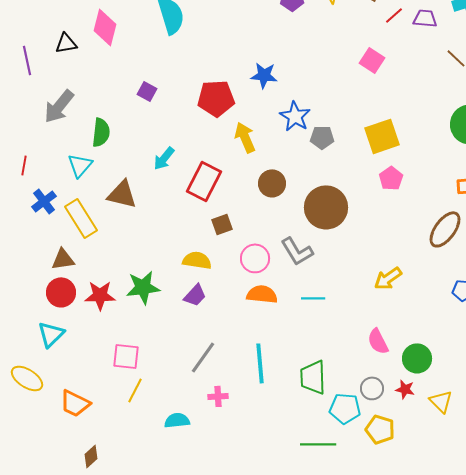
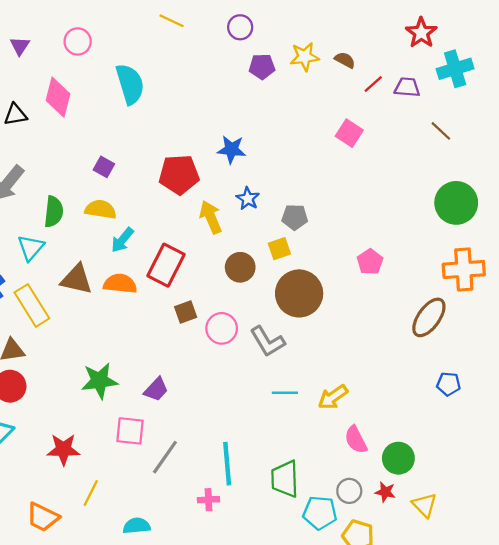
blue star: (295, 116) -> (248, 199), moved, size x0.7
yellow square: (382, 136) -> (279, 249), moved, size x0.6
pink circle: (255, 258) -> (222, 328), moved
yellow semicircle: (197, 260) -> (101, 209), moved
yellow arrow: (388, 278) -> (333, 397), moved
orange semicircle: (262, 294) -> (120, 284), moved
red star: (100, 295) -> (63, 449), moved
pink square: (126, 356) -> (130, 431), moved
pink cross: (218, 396) -> (209, 500), moved
orange trapezoid: (75, 403) -> (43, 517), moved

